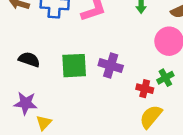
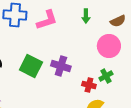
green square: (74, 66) -> (31, 66), turned 30

